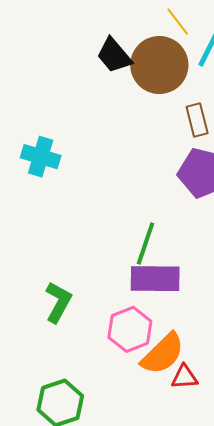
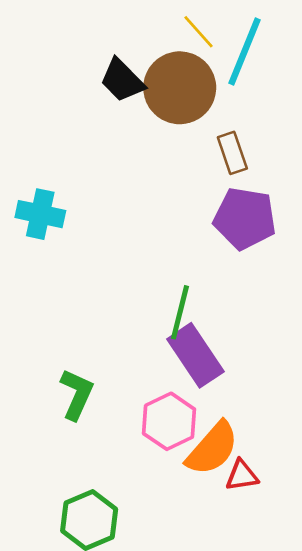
purple rectangle: (155, 279) -> (195, 355), turned 60

